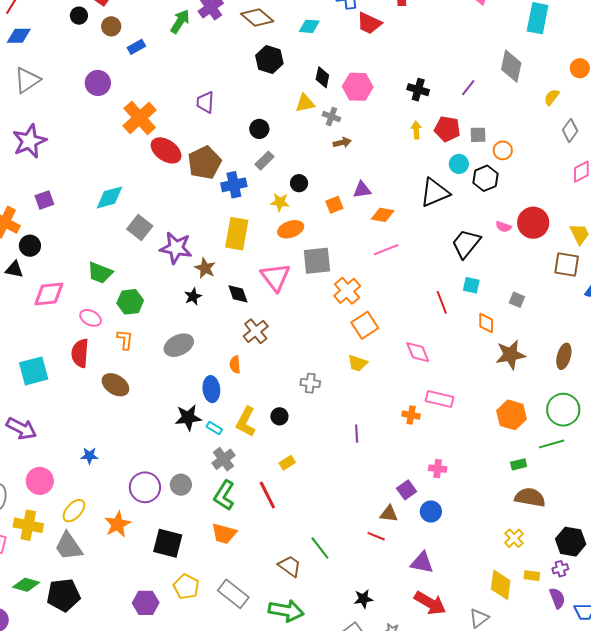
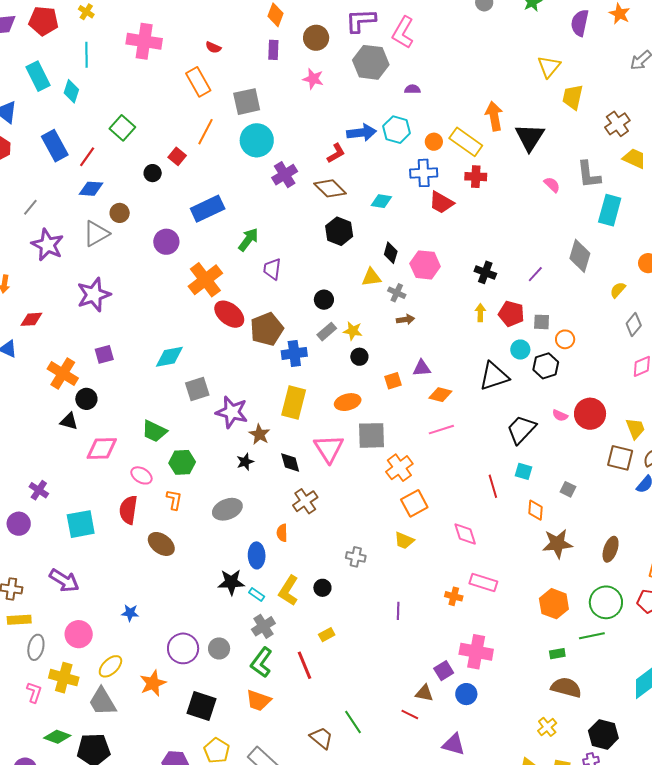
green arrow: (180, 21) -> (248, 240), moved
brown circle: (111, 26) -> (120, 213), moved
blue rectangle: (136, 47) -> (208, 209), size x1.8
yellow star: (280, 202) -> (353, 331), moved
gray square: (140, 227) -> (197, 389), turned 30
pink cross: (438, 469) -> (476, 652), size x1.8

